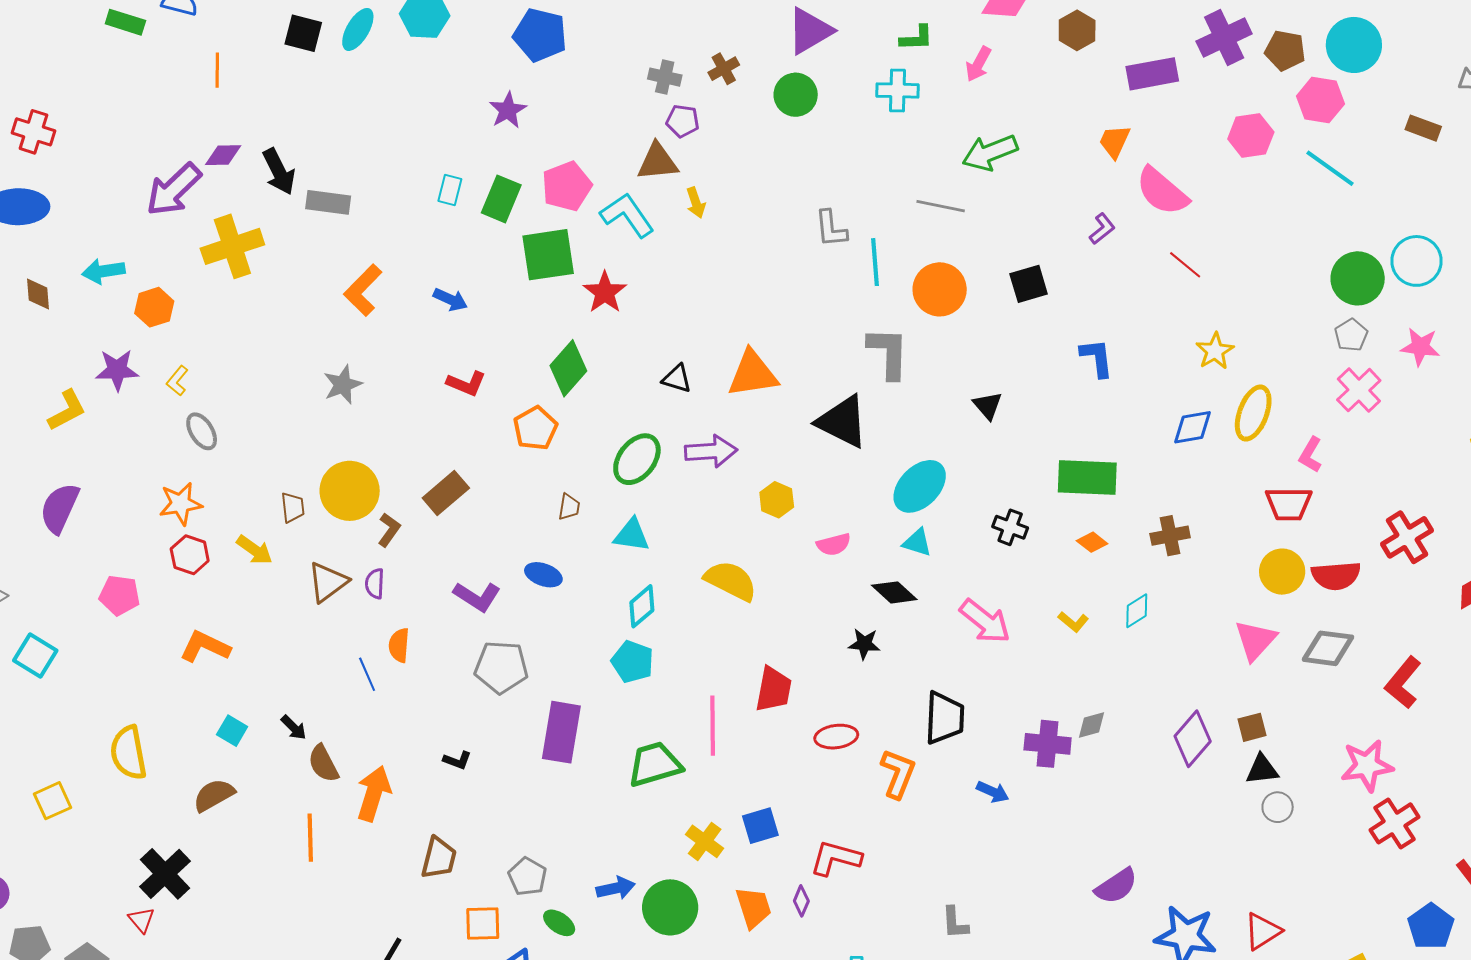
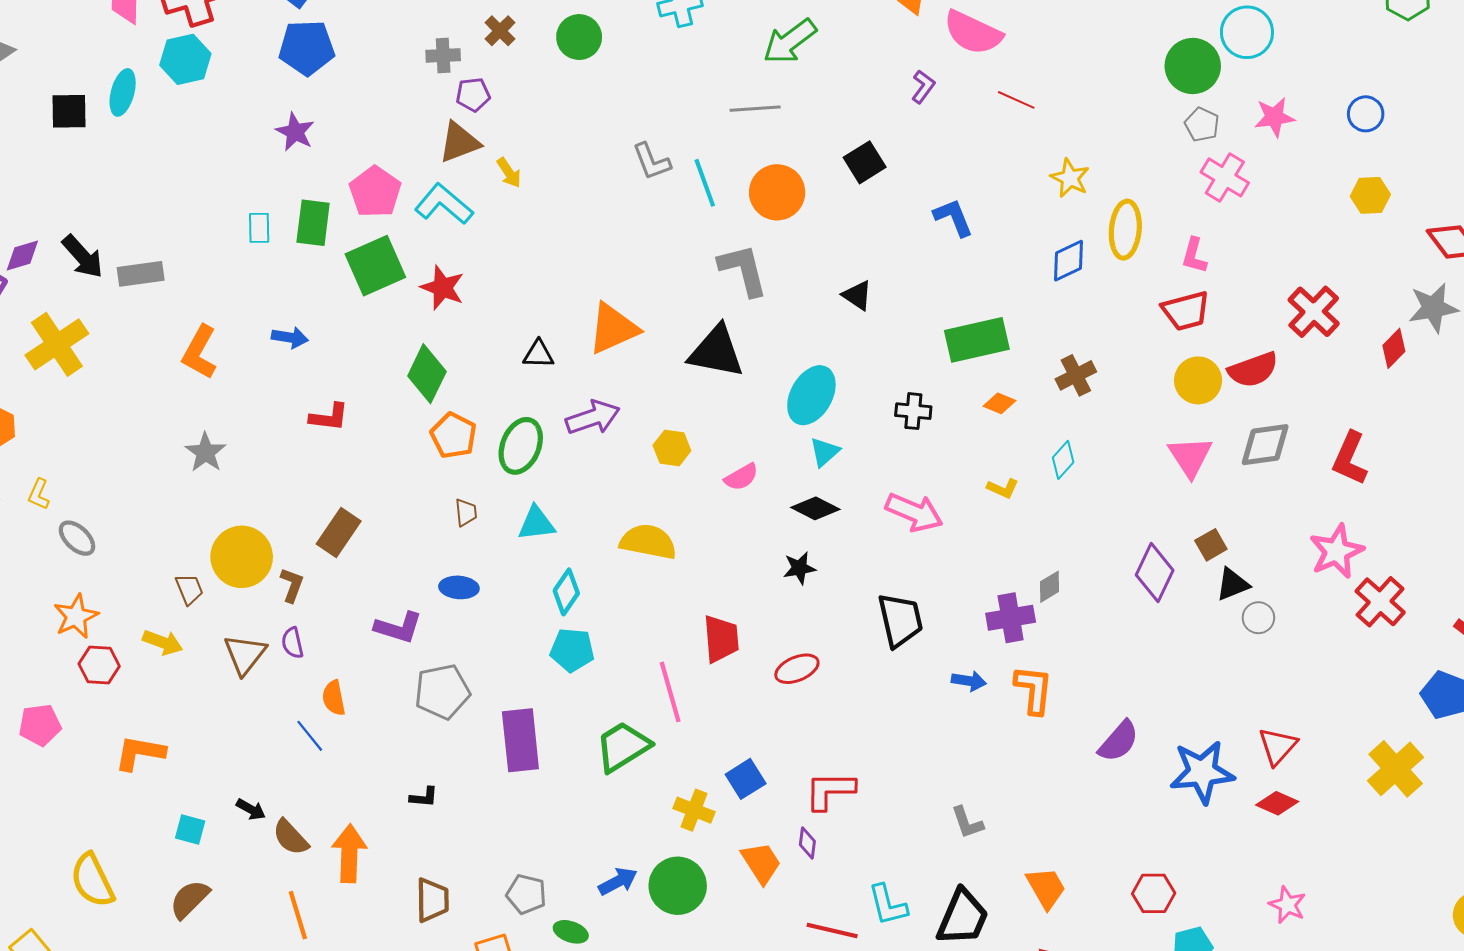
orange pentagon: (535, 428) -> (454, 435), moved
cyan triangle: (917, 542) -> (824, 452), turned -44
orange L-shape: (898, 774) -> (1034, 690), moved

